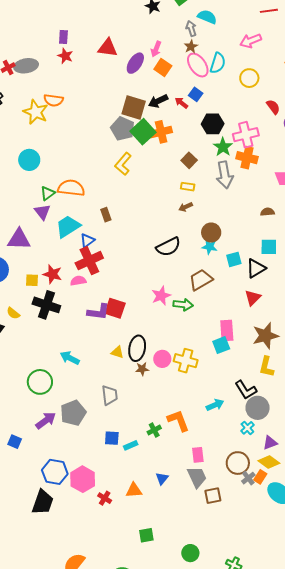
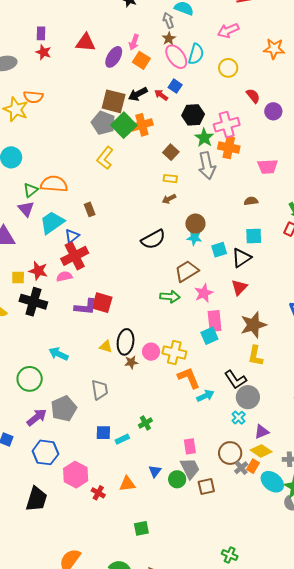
pink star: (161, 296) -> (204, 293), moved
orange L-shape: (178, 421) -> (189, 378), moved
blue hexagon: (55, 472) -> (45, 452), moved
green circle: (190, 553) -> (177, 479), moved

